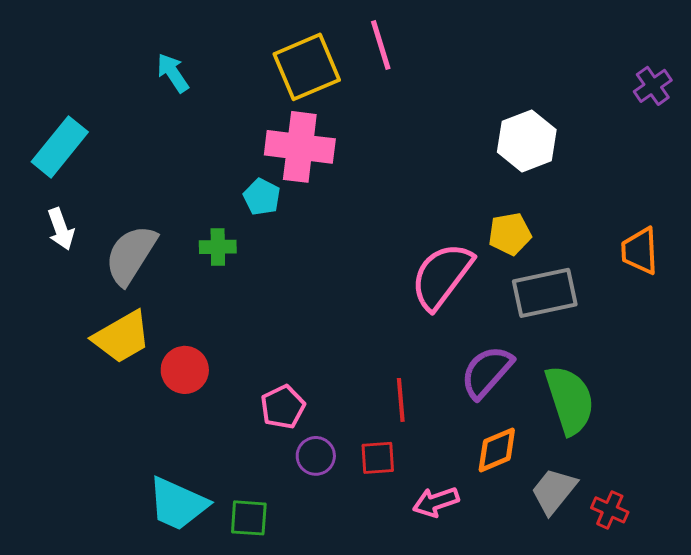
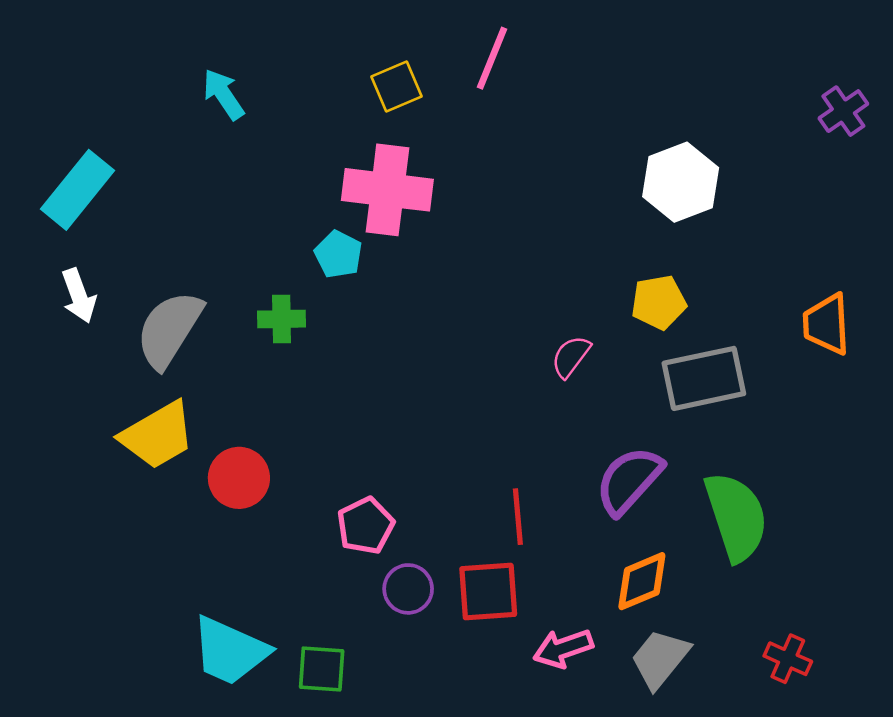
pink line: (381, 45) -> (492, 58), turned 39
yellow square: (307, 67) -> (396, 87), size x0.6
pink semicircle: (442, 276) -> (571, 356), size x0.5
red square: (378, 458) -> (488, 592), size x1.4
gray trapezoid: (554, 491) -> (660, 659), moved

